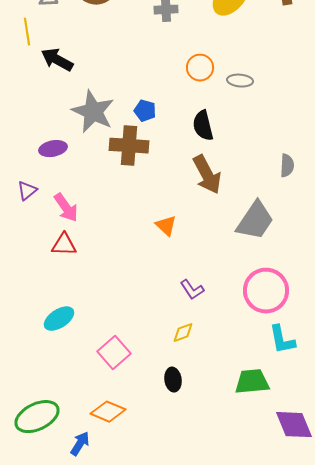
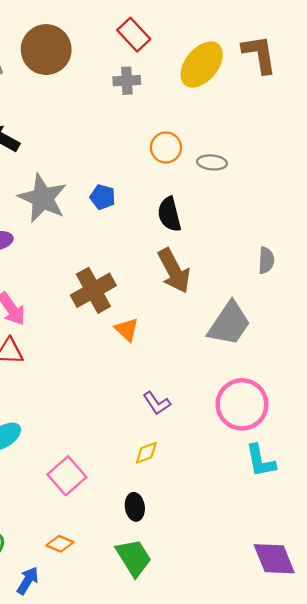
brown cross: (129, 146) -> (93, 290), moved, turned -33
green trapezoid: (252, 382) -> (134, 558), moved, turned 63
orange diamond: (108, 412) -> (60, 544), size x0.7

